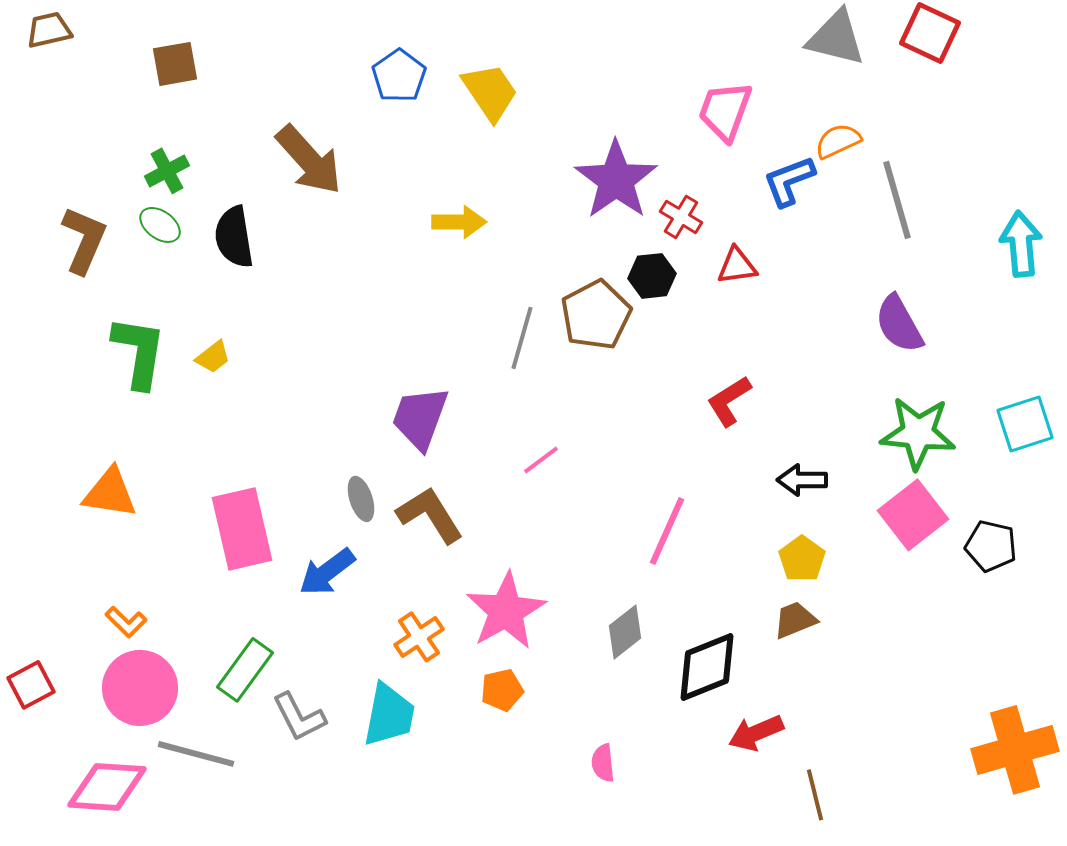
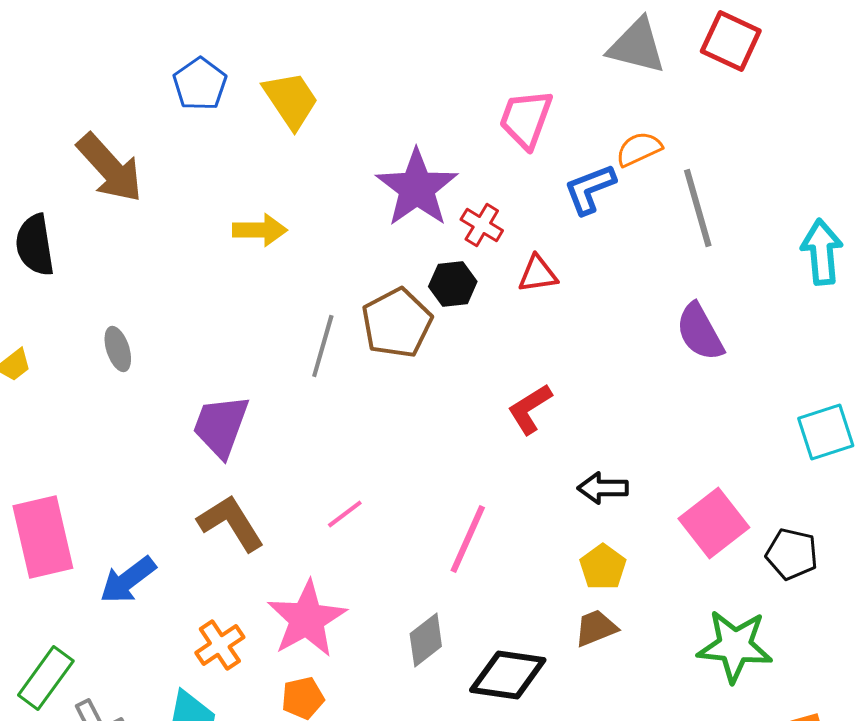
green star: (918, 433) -> (735, 646), moved
pink line: (541, 460) -> (345, 514), moved
gray ellipse: (361, 499) -> (118, 349), moved
black diamond: (707, 667) -> (508, 675), turned 30

